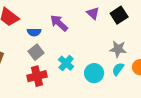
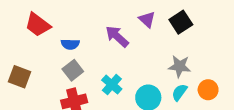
purple arrow: (59, 23) -> (117, 36), moved

